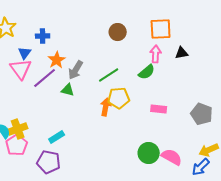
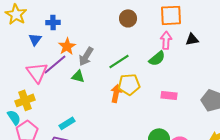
pink triangle: (21, 69) -> (37, 72), moved
yellow cross: (18, 129) -> (25, 100), moved

